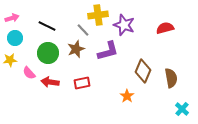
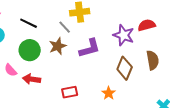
purple star: (124, 25) -> (124, 35), moved
brown semicircle: (171, 78) -> (153, 60), moved
red rectangle: (82, 83) -> (70, 92), moved

